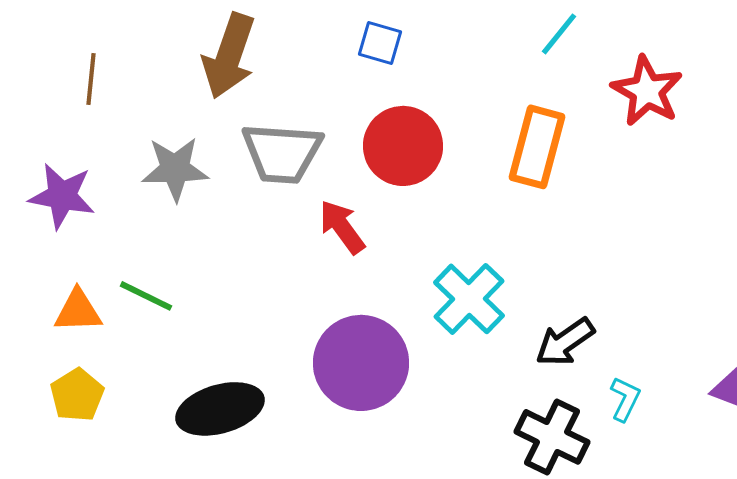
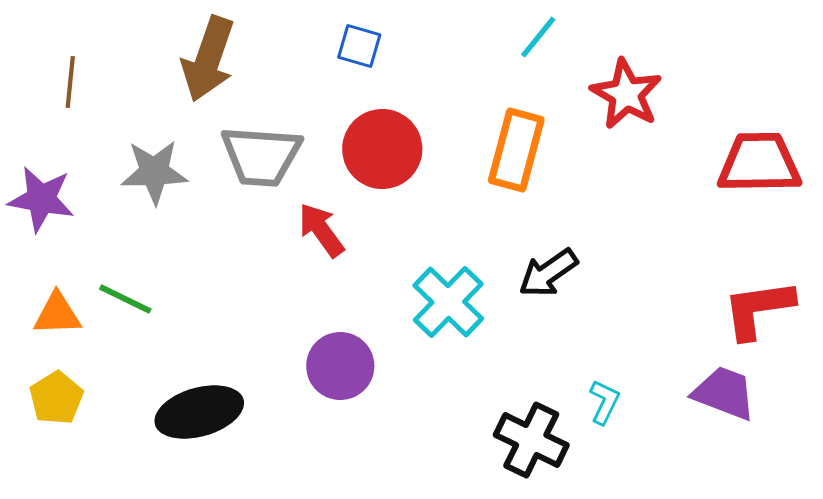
black arrow: (565, 342) -> (548, 273), moved
purple circle: (361, 363) -> (340, 366), size x0.7

